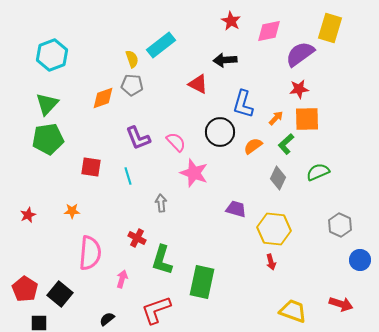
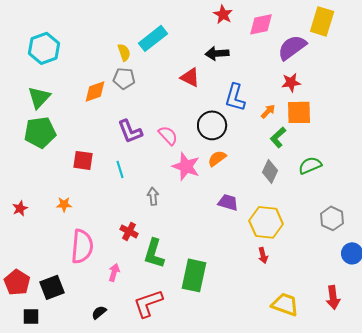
orange semicircle: (253, 146) -> (217, 158), moved
black square: (60, 294) -> (52, 287), turned 30
red arrow: (341, 304) -> (333, 297), turned 65

